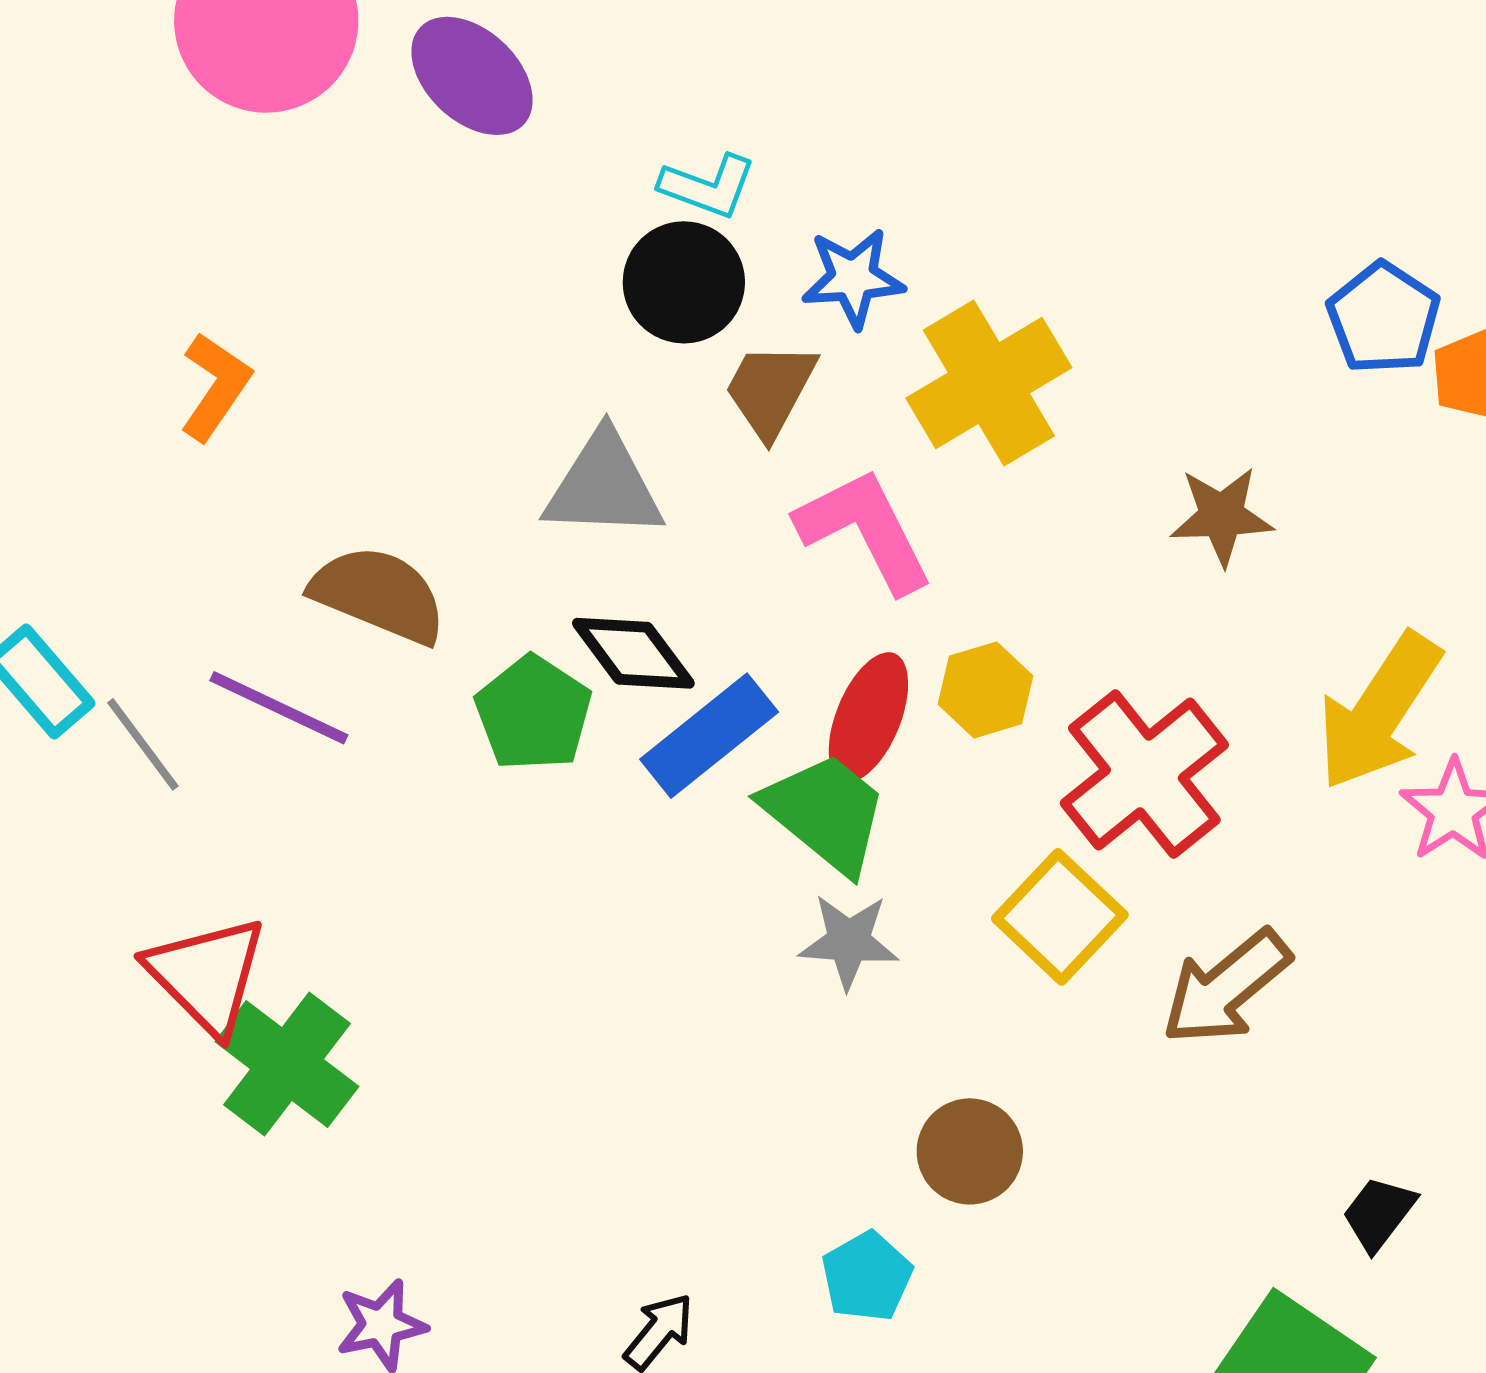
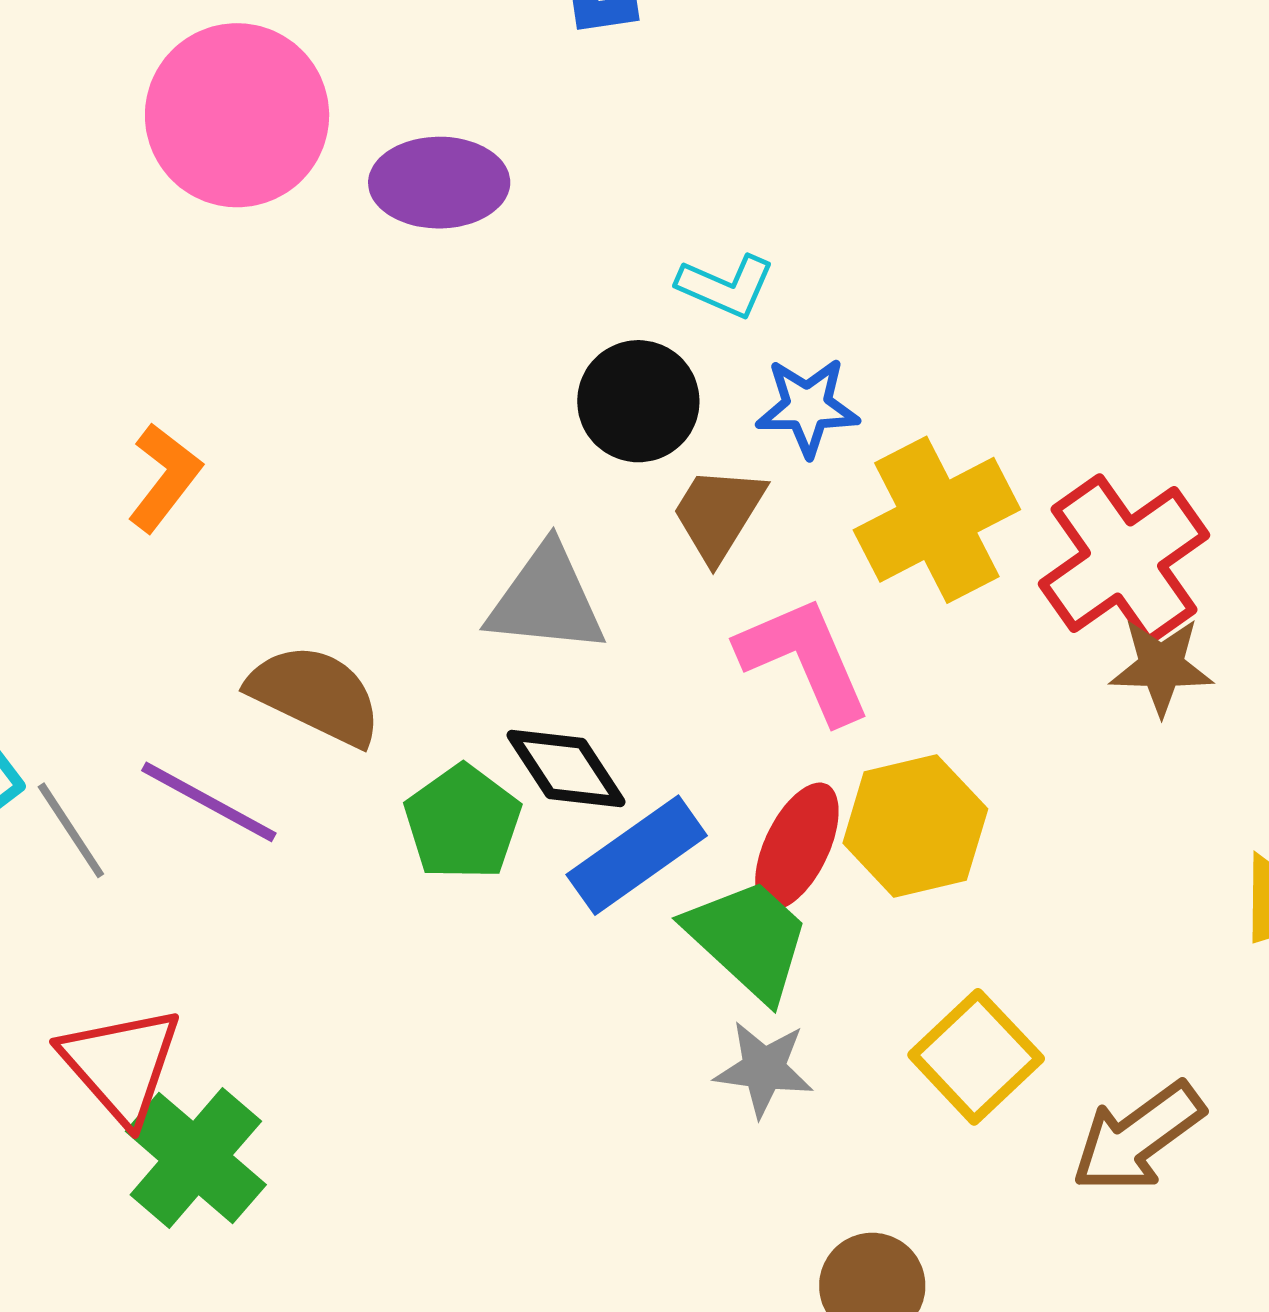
purple ellipse: (472, 76) -> (439, 183), turned -47
cyan L-shape: (708, 186) -> (726, 286), moved
yellow hexagon: (985, 690) -> (915, 826), size x1.5
red cross: (1144, 774) -> (1124, 560), moved

